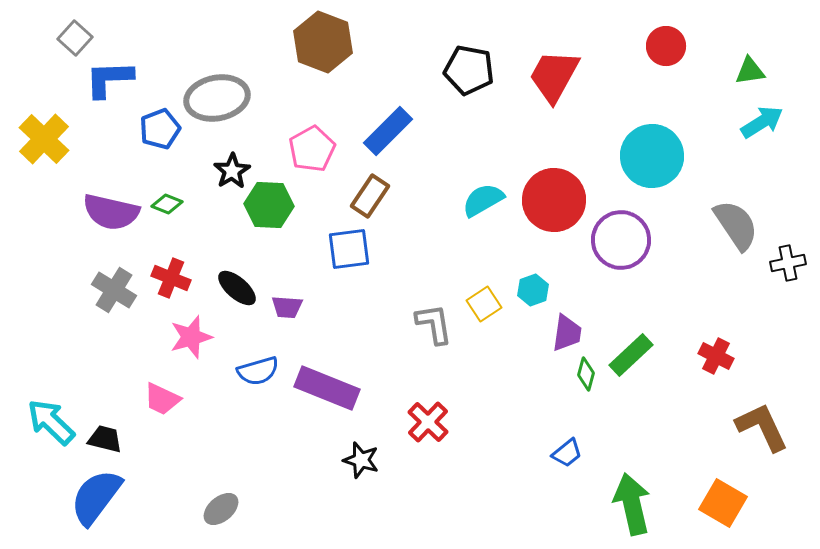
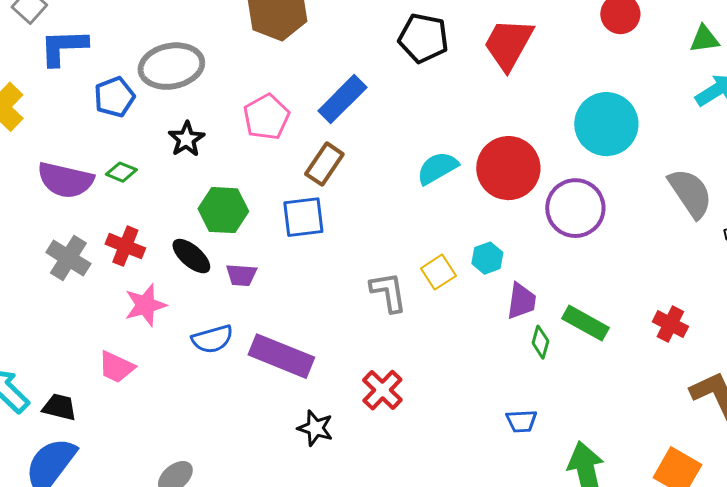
green hexagon: (269, 205) -> (223, 210), moved
green rectangle: (631, 355) -> (585, 323), turned 72
blue trapezoid: (567, 453) -> (521, 421), turned 36

